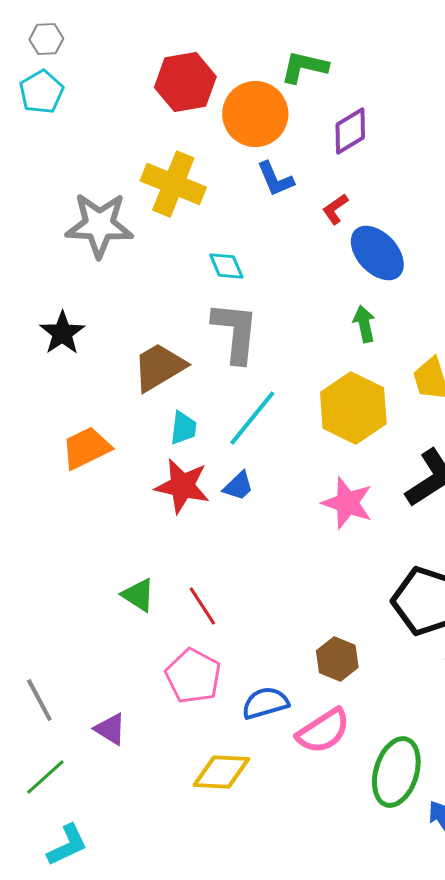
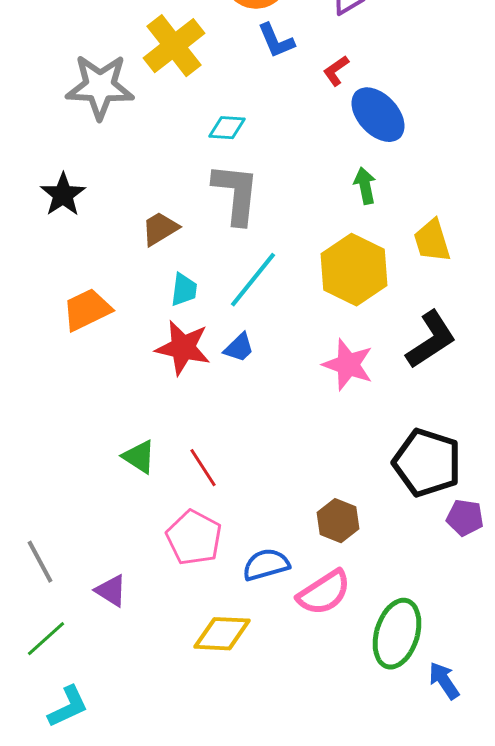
yellow cross: (173, 184) -> (174, 46), turned 30
cyan diamond: (226, 266) -> (227, 128), turned -63
brown trapezoid: (159, 367) -> (160, 229), size x0.7

